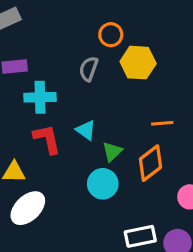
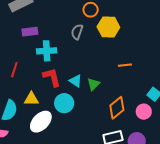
cyan triangle: (86, 130) -> (76, 81), moved
orange diamond: (150, 163) -> (117, 108), moved
cyan circle: (103, 184) -> (64, 103), moved

